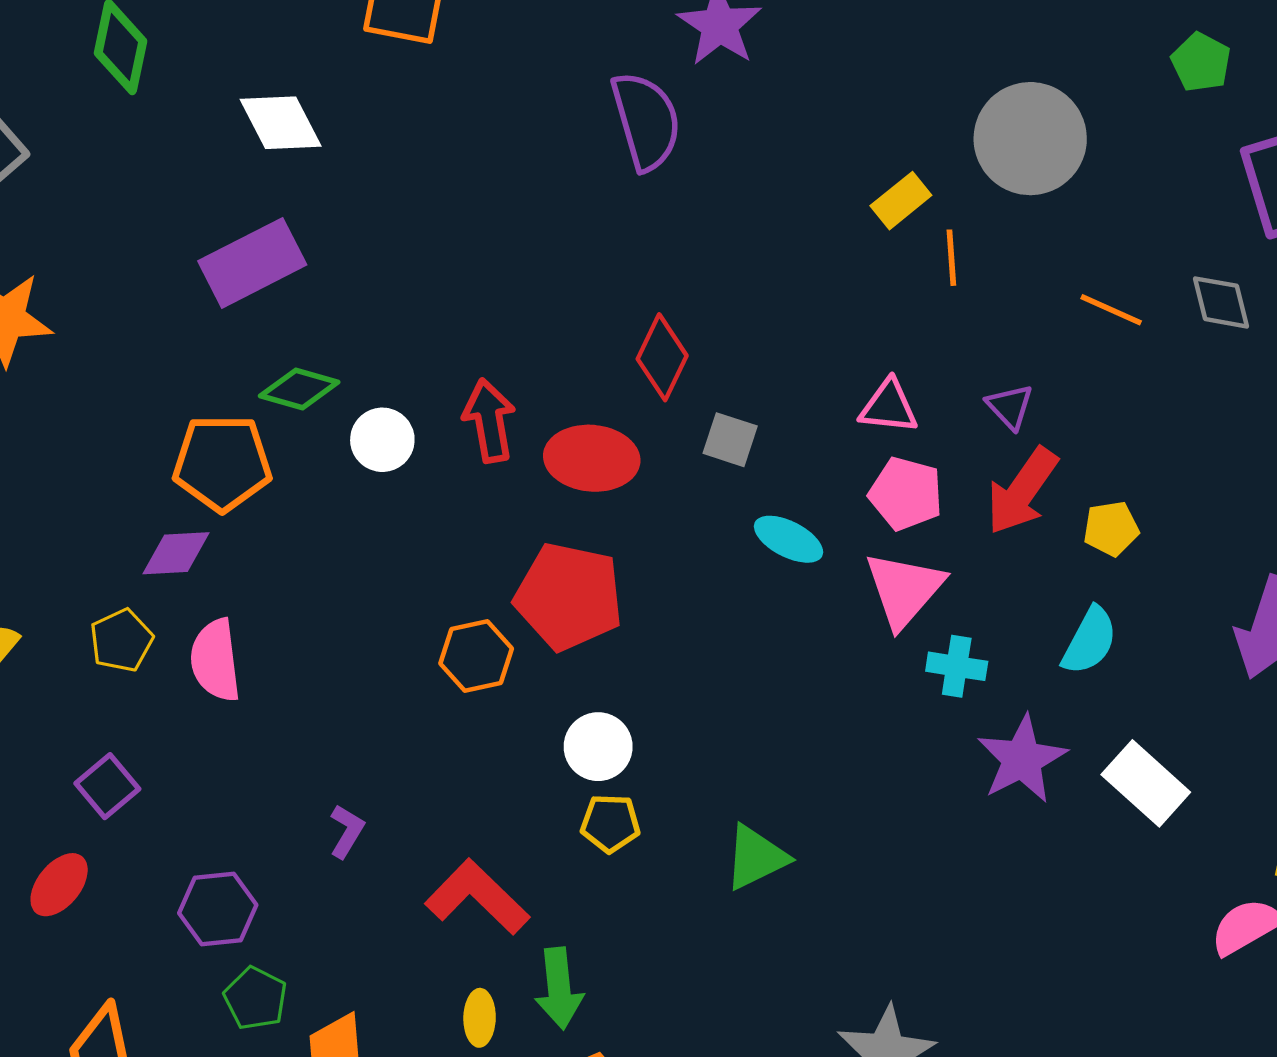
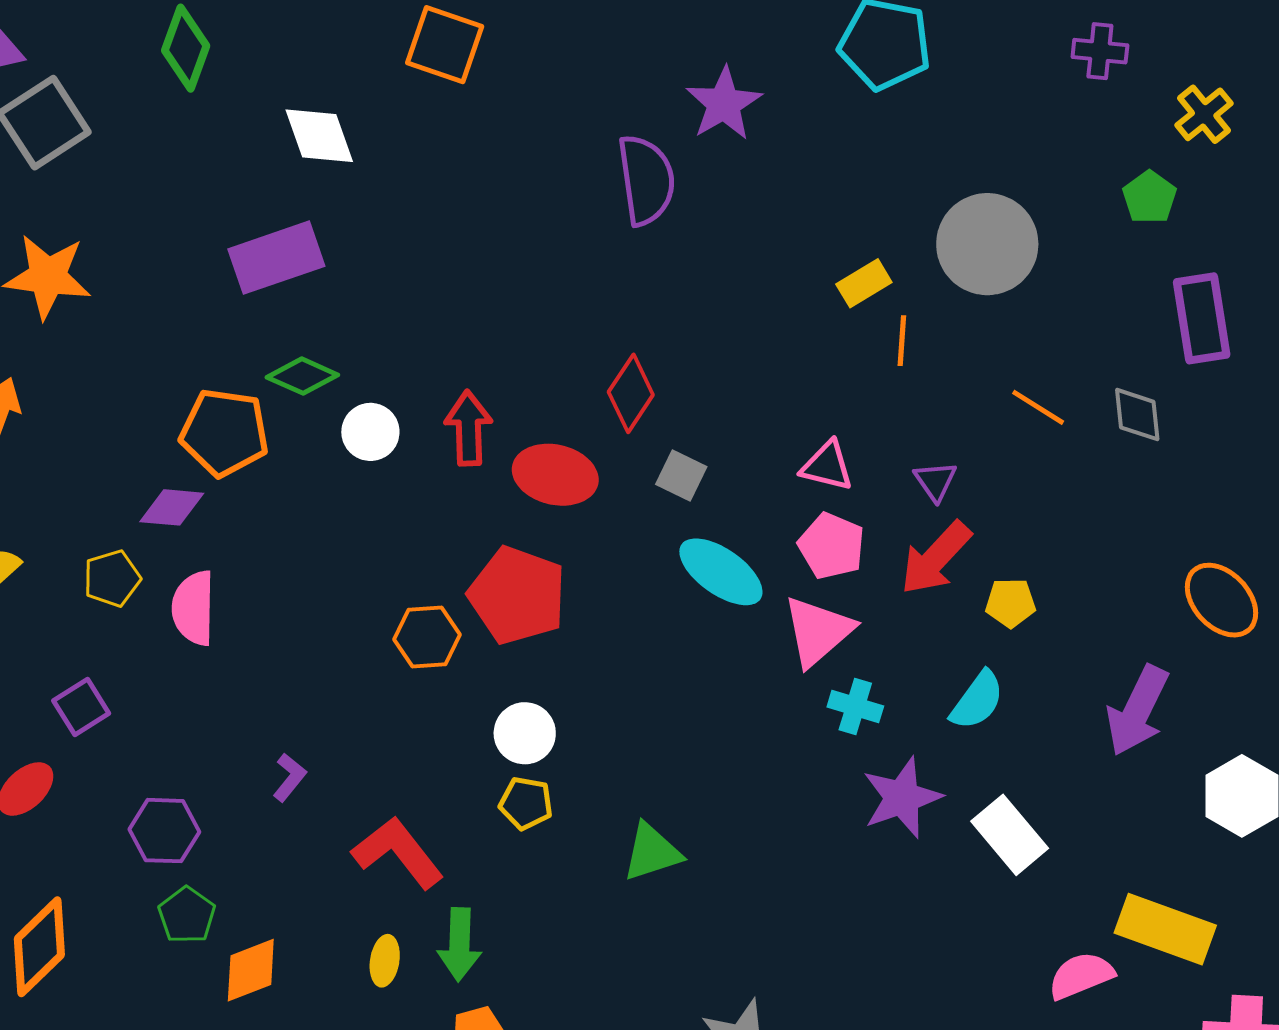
cyan ellipse: (789, 539) -> (721, 572), size x1.4

